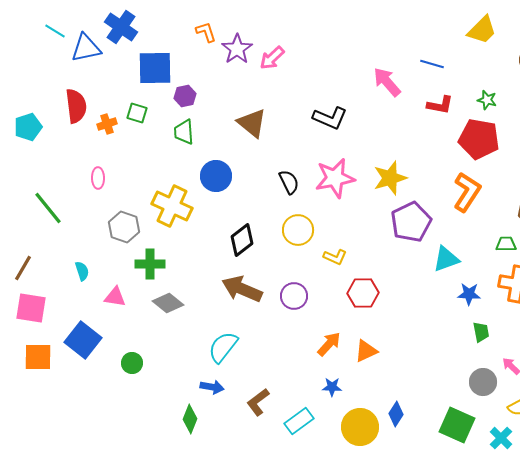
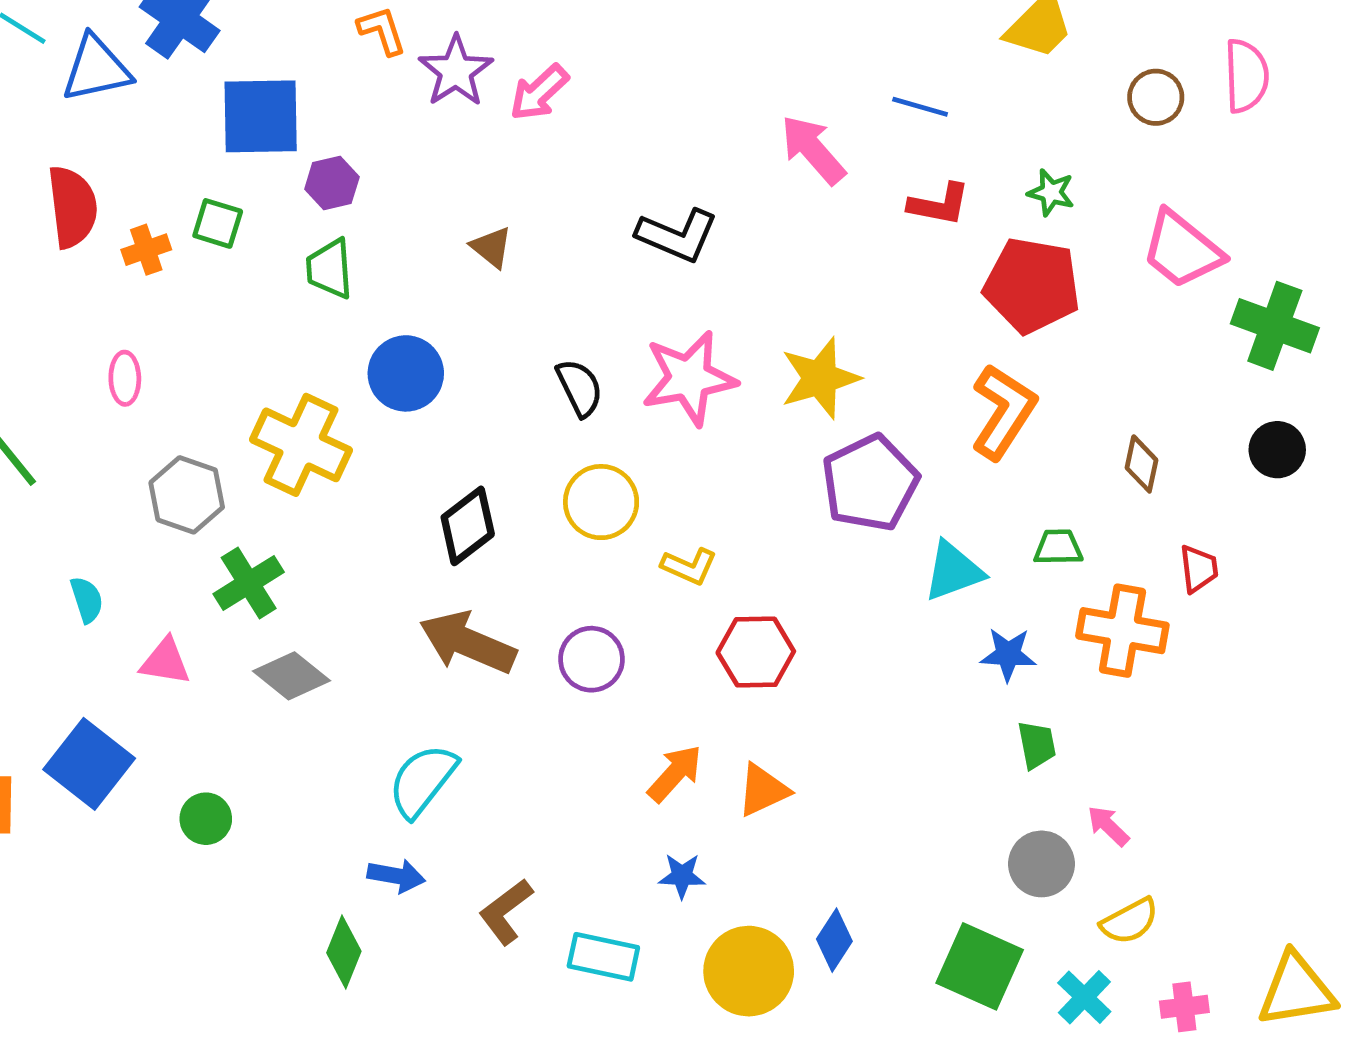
brown triangle: (252, 123) -> (491, 247), size x0.6
green trapezoid: (506, 244) -> (1058, 547), moved
green cross: (150, 264) -> (249, 583), turned -32
cyan rectangle: (299, 421) -> (603, 957), turned 48

